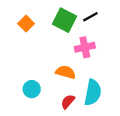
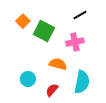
green square: (64, 20) -> (44, 31), moved
red semicircle: (68, 102) -> (52, 90), moved

